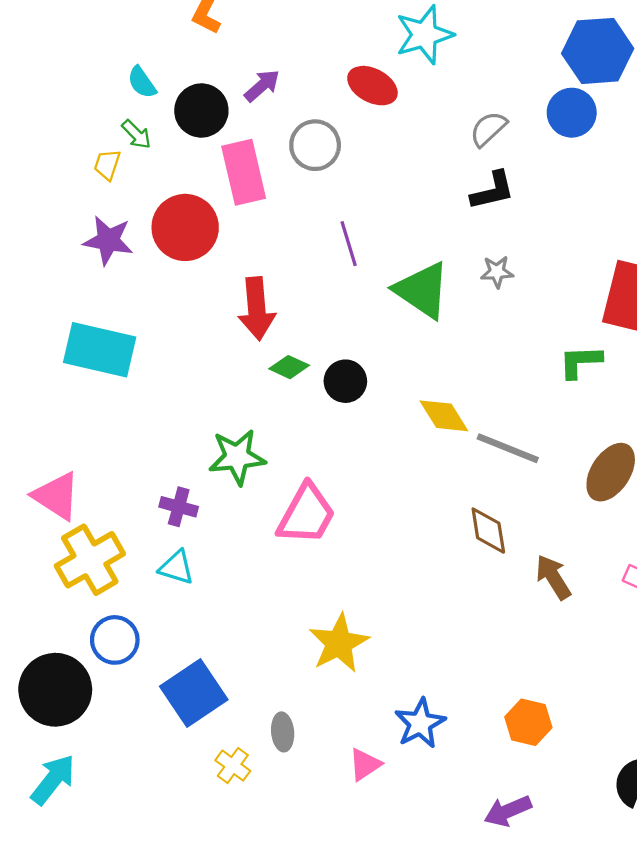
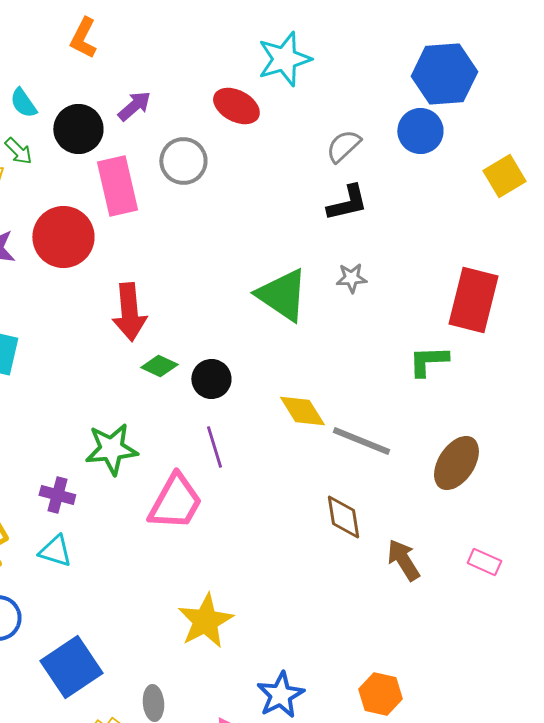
purple line: (349, 244) -> (214, 447), moved

